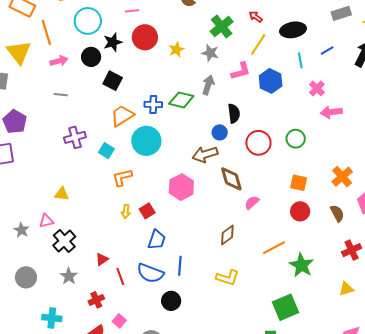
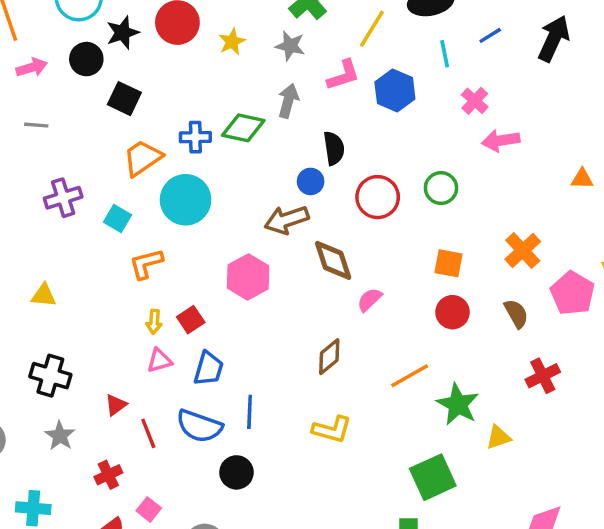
pink triangle: (46, 221) -> (159, 360), moved
black cross: (64, 241) -> (50, 376), turned -30
yellow triangle: (346, 289) -> (498, 437), moved

